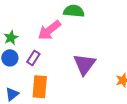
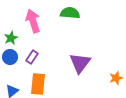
pink arrow: (49, 30) -> (33, 21), moved, turned 110

